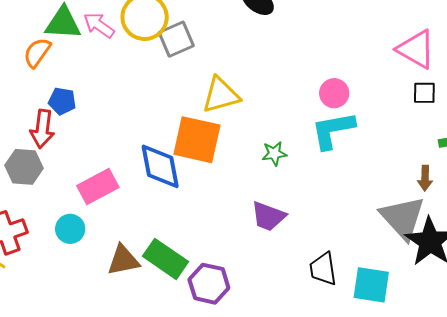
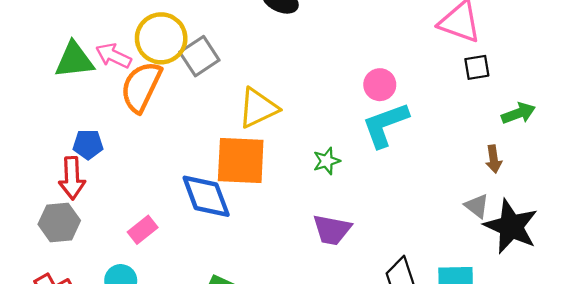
orange semicircle: (37, 52) -> (141, 87), moved, size x1.5
pink rectangle: (98, 187) -> (143, 230), size x0.7
gray triangle: (402, 218) -> (477, 206), size x0.5

